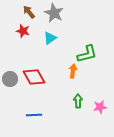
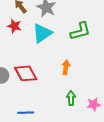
cyan triangle: (50, 38) -> (42, 33), size x1.5
green L-shape: (87, 54) -> (80, 31), moved

